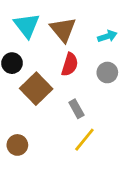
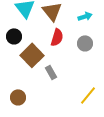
gray rectangle: (76, 109) -> (51, 72), moved
yellow line: (84, 140) -> (88, 95), moved

